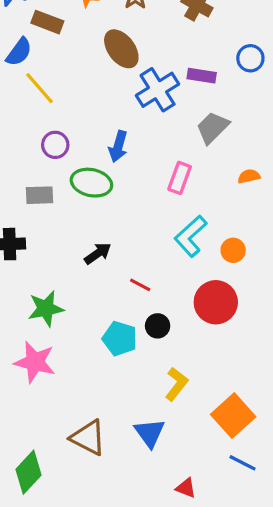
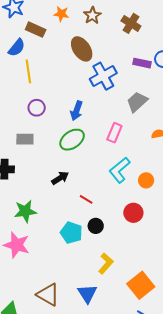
purple rectangle: (202, 76) -> (142, 63), moved
yellow line: (39, 88) -> (28, 71), turned 30
green ellipse: (91, 183) -> (72, 140), moved, turned -50
red circle: (216, 302) -> (133, 213), size x0.7

